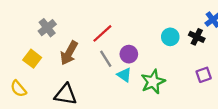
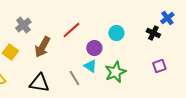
cyan circle: (170, 37) -> (116, 33), moved
gray line: (106, 59) -> (74, 78), moved

